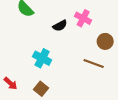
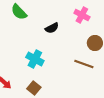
pink cross: (83, 18) -> (82, 15), moved

